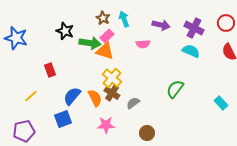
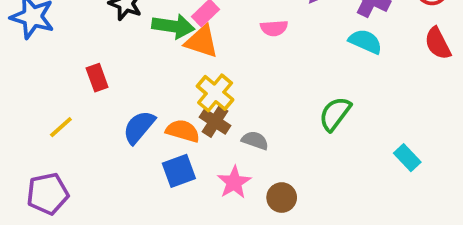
orange semicircle: (95, 98) -> (183, 131), turned -48
gray semicircle: (133, 103) -> (255, 140), turned 56
cyan rectangle: (221, 103) -> (407, 158), moved
blue square: (63, 119) -> (179, 171), moved
pink star: (106, 125) -> (234, 182), moved, turned -30

